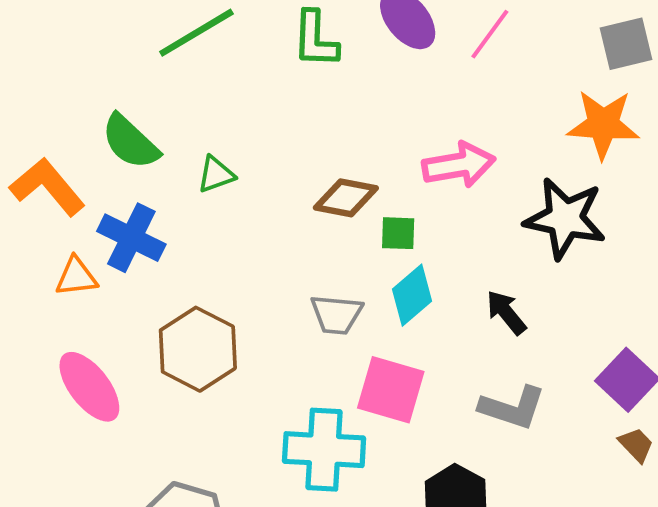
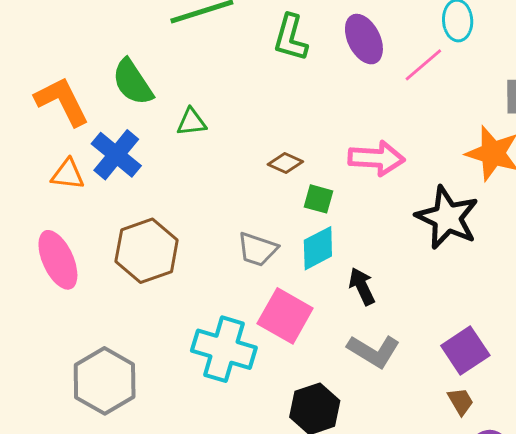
brown diamond: (346, 198) -> (285, 163), size x0.7
black arrow: (506, 312) -> (362, 286), moved

